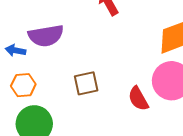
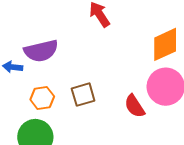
orange hexagon: (23, 85) -> (42, 98), moved

